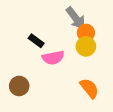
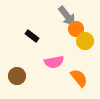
yellow circle: (86, 46) -> (85, 41), moved
pink semicircle: (53, 58) -> (54, 62), moved

